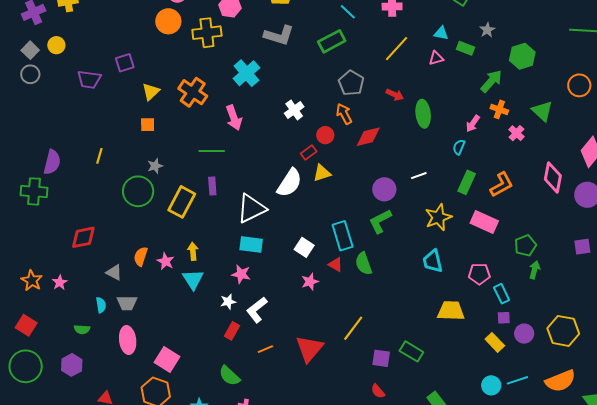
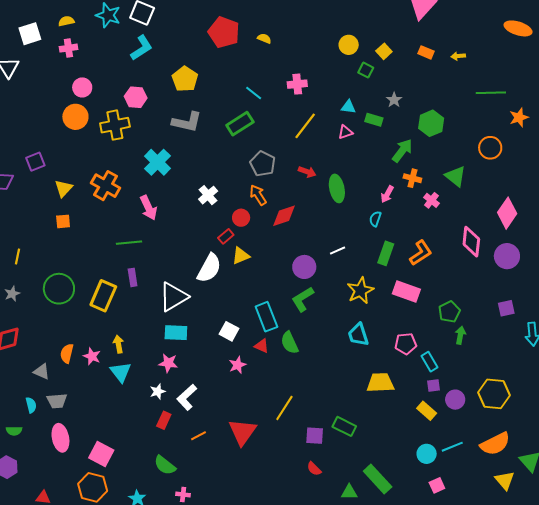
gray star: (155, 166) -> (12, 294), moved

